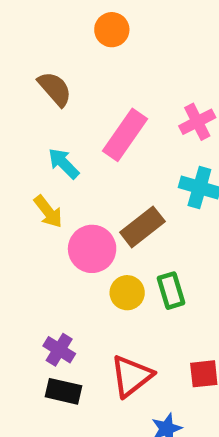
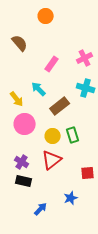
pink rectangle: (125, 135) -> (52, 64), size x0.7
cyan arrow: (64, 163) -> (39, 89), moved
pink circle: (92, 249) -> (25, 124), moved
red triangle: (132, 376) -> (52, 160), moved

